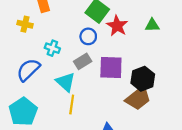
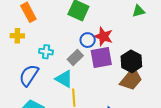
green triangle: (152, 25) -> (139, 11), moved
red star: (117, 26) -> (103, 36), moved
blue circle: (88, 36) -> (88, 40), moved

